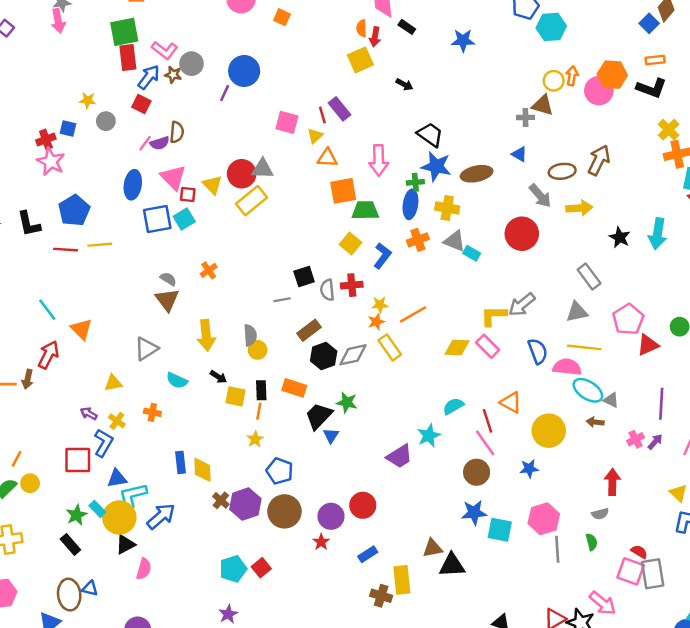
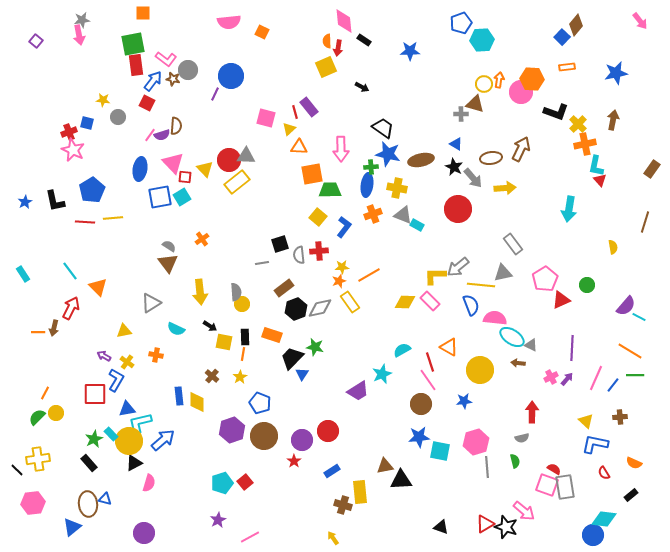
black L-shape: (651, 88) -> (556, 112), moved
black star: (620, 237) -> (454, 167), moved
yellow line: (584, 347) -> (481, 285), moved
brown cross: (221, 500) -> (212, 376), moved

